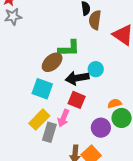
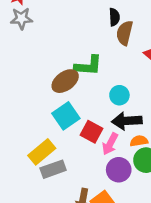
black arrow: (77, 78) -> (127, 121), moved
cyan square: (42, 89) -> (66, 116), moved, turned 30
pink arrow: (63, 118) -> (110, 144), moved
gray rectangle: (49, 132) -> (53, 169), turned 48

